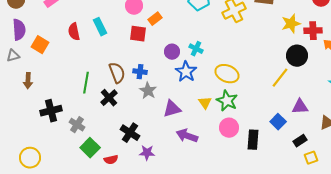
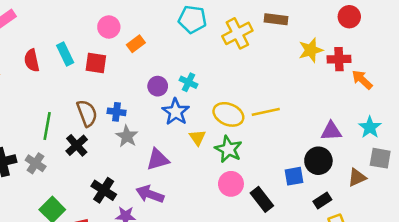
red square: (138, 34) -> (96, 63), moved
black circle: (297, 56) -> (318, 161), moved
yellow line: (280, 78) -> (266, 112), moved, turned 40
yellow triangle: (205, 103) -> (198, 138), moved
purple triangle: (300, 107) -> (331, 131), moved
blue square: (278, 122) -> (294, 176), turned 35
gray cross: (77, 125) -> (36, 163), moved
purple arrow: (187, 136) -> (150, 194), moved
black rectangle: (253, 140) -> (262, 199), turned -42

